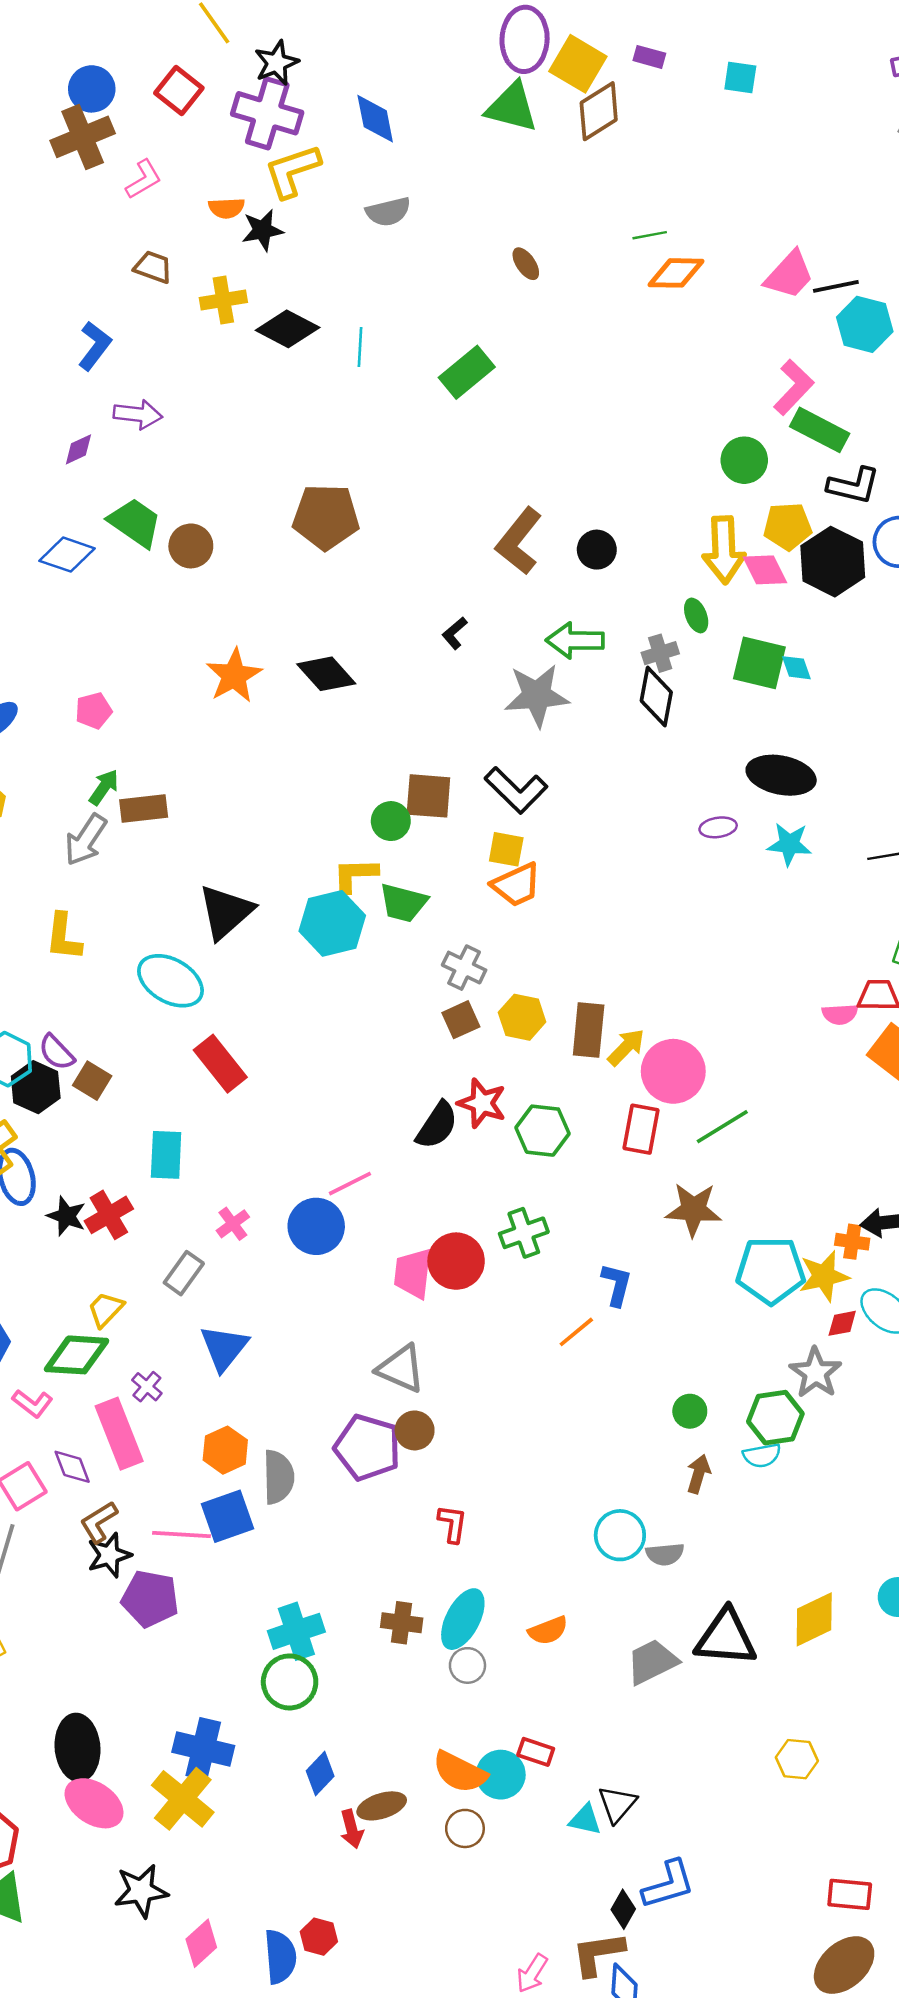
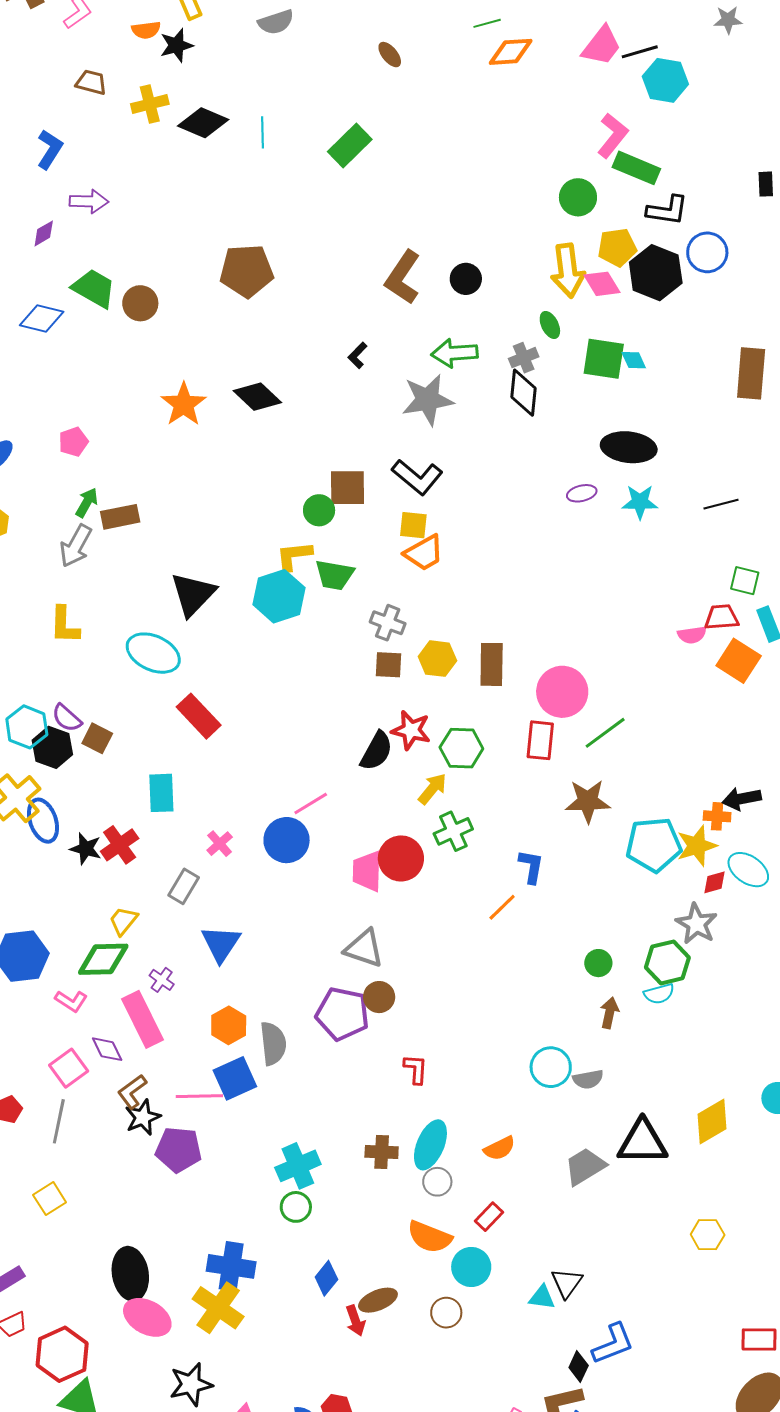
brown square: (461, 1020) -> (389, 665), turned 32
yellow arrow: (626, 1047) -> (432, 789), moved
green circle: (290, 1682) -> (296, 1207), size x0.7
red rectangle: (536, 1752) -> (489, 1217), moved, turned -60
orange semicircle: (460, 1772) -> (430, 1237), moved

